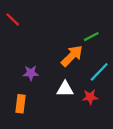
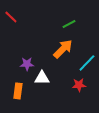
green line: (91, 37) -> (69, 24), moved
white triangle: (65, 89) -> (42, 78), moved

